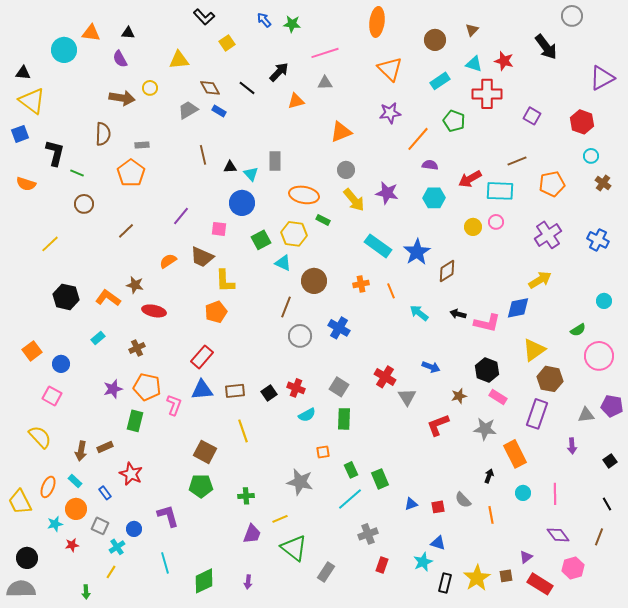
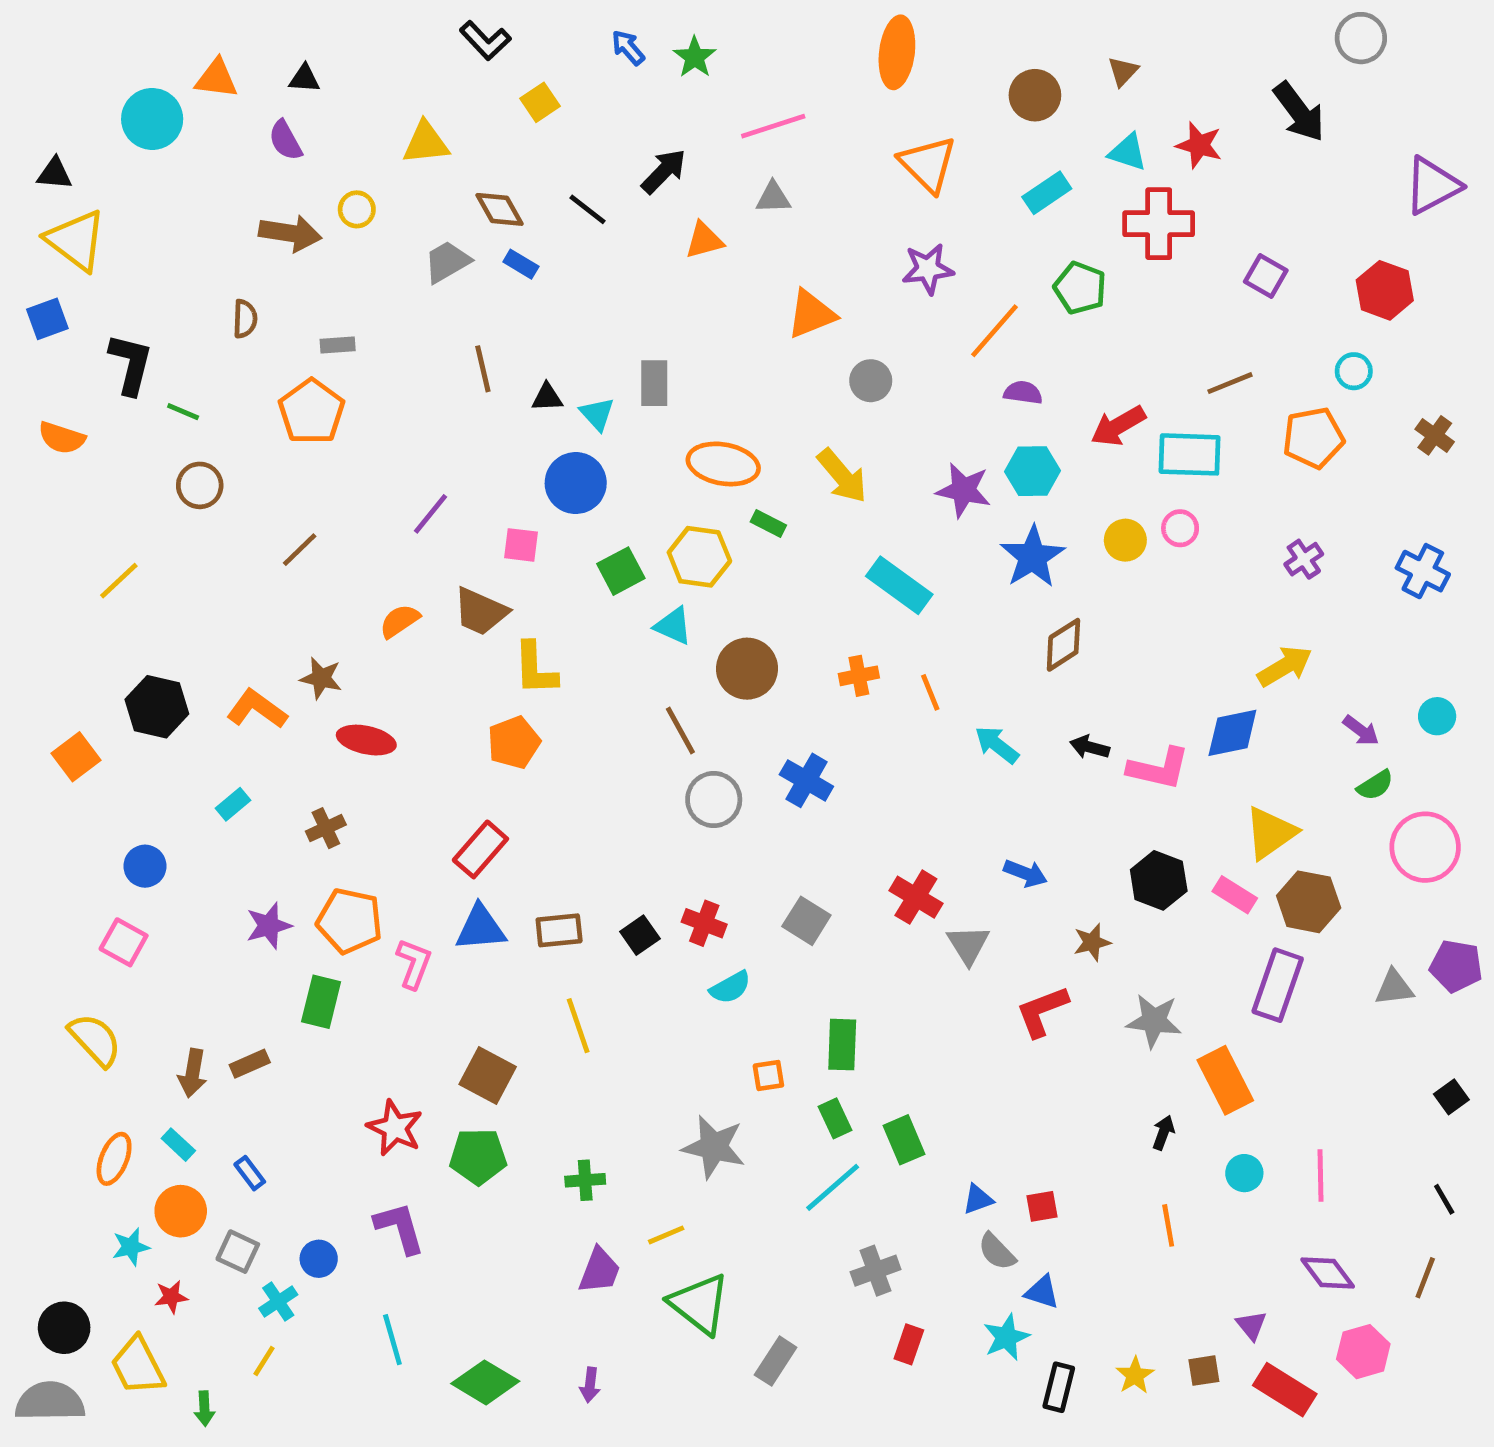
green star: (292, 24) -> (695, 57), turned 30
brown semicircle: (103, 134) -> (245, 319), size x0.7
cyan circle: (591, 156) -> (1354, 371), moved
gray circle: (346, 170) -> (871, 381), moved
purple star: (387, 193) -> (964, 490), moved
purple cross: (548, 235) -> (1304, 559), size x0.6
blue star: (417, 252) -> (1033, 557), moved
brown line: (286, 307) -> (680, 730), turned -50
orange square: (32, 351) -> (76, 757), moved
pink rectangle: (498, 397) -> (1235, 895), moved
green rectangle: (344, 419) -> (842, 1045), moved
purple arrow: (572, 446) -> (1361, 730), moved, turned -49
red star: (131, 474) -> (395, 1128), moved
gray semicircle: (463, 500) -> (997, 1252), moved
yellow trapezoid: (20, 502) -> (138, 1366), moved
purple triangle: (526, 557) -> (1251, 1325), turned -32
yellow star: (477, 578) -> (1135, 1375), size x0.6
green diamond: (204, 581) -> (485, 1382), turned 56

